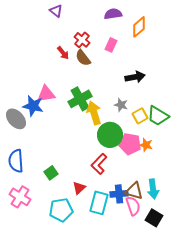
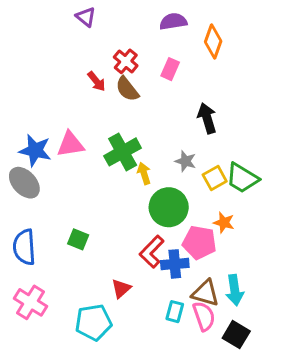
orange diamond: (139, 27) -> (213, 41), turned -30
black arrow: (135, 77) -> (207, 118), turned -96
blue star: (33, 106) -> (35, 150), moved
yellow arrow: (94, 113) -> (144, 173), size x0.6
pink pentagon: (130, 144) -> (199, 243), moved
green square: (51, 173) -> (78, 239), moved, turned -32
blue cross: (119, 194) -> (175, 264), moved
cyan rectangle: (99, 203) -> (175, 312), moved, size x0.6

